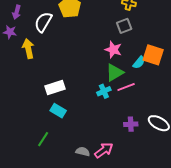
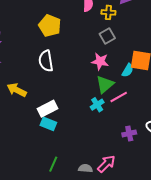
white semicircle: (43, 22) -> (46, 61), moved, turned -30
yellow arrow: (28, 49) -> (17, 90), moved, turned -42
cyan rectangle: (58, 111) -> (48, 124), moved
green line: (43, 139) -> (53, 164), moved

